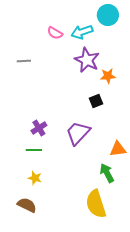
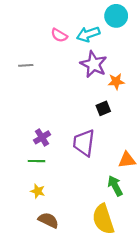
purple trapezoid: (78, 133) -> (84, 143), turned -36
brown semicircle: (27, 205) -> (48, 220), moved

